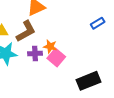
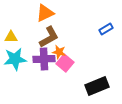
brown L-shape: (26, 31) -> (49, 37), moved
purple cross: (35, 54) -> (44, 59), size x1.5

